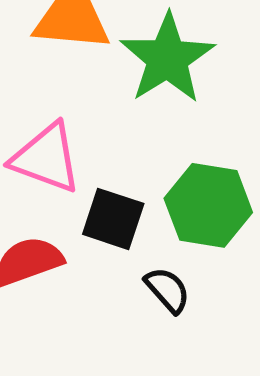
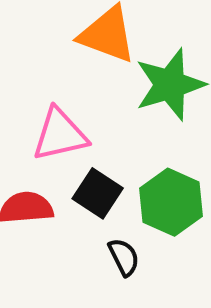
pink triangle: (46, 158) -> (60, 135), turned -48

